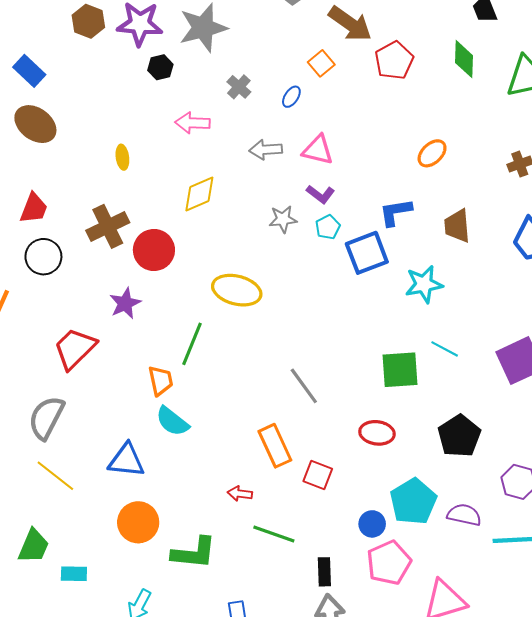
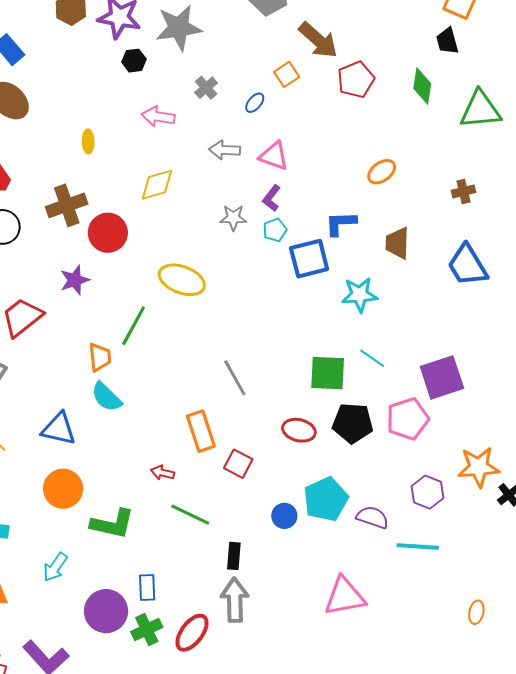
purple L-shape: (320, 194) -> (272, 198), turned 84
black pentagon: (459, 436) -> (353, 423), moved, turned 30
pink pentagon: (389, 563) -> (408, 419), moved

